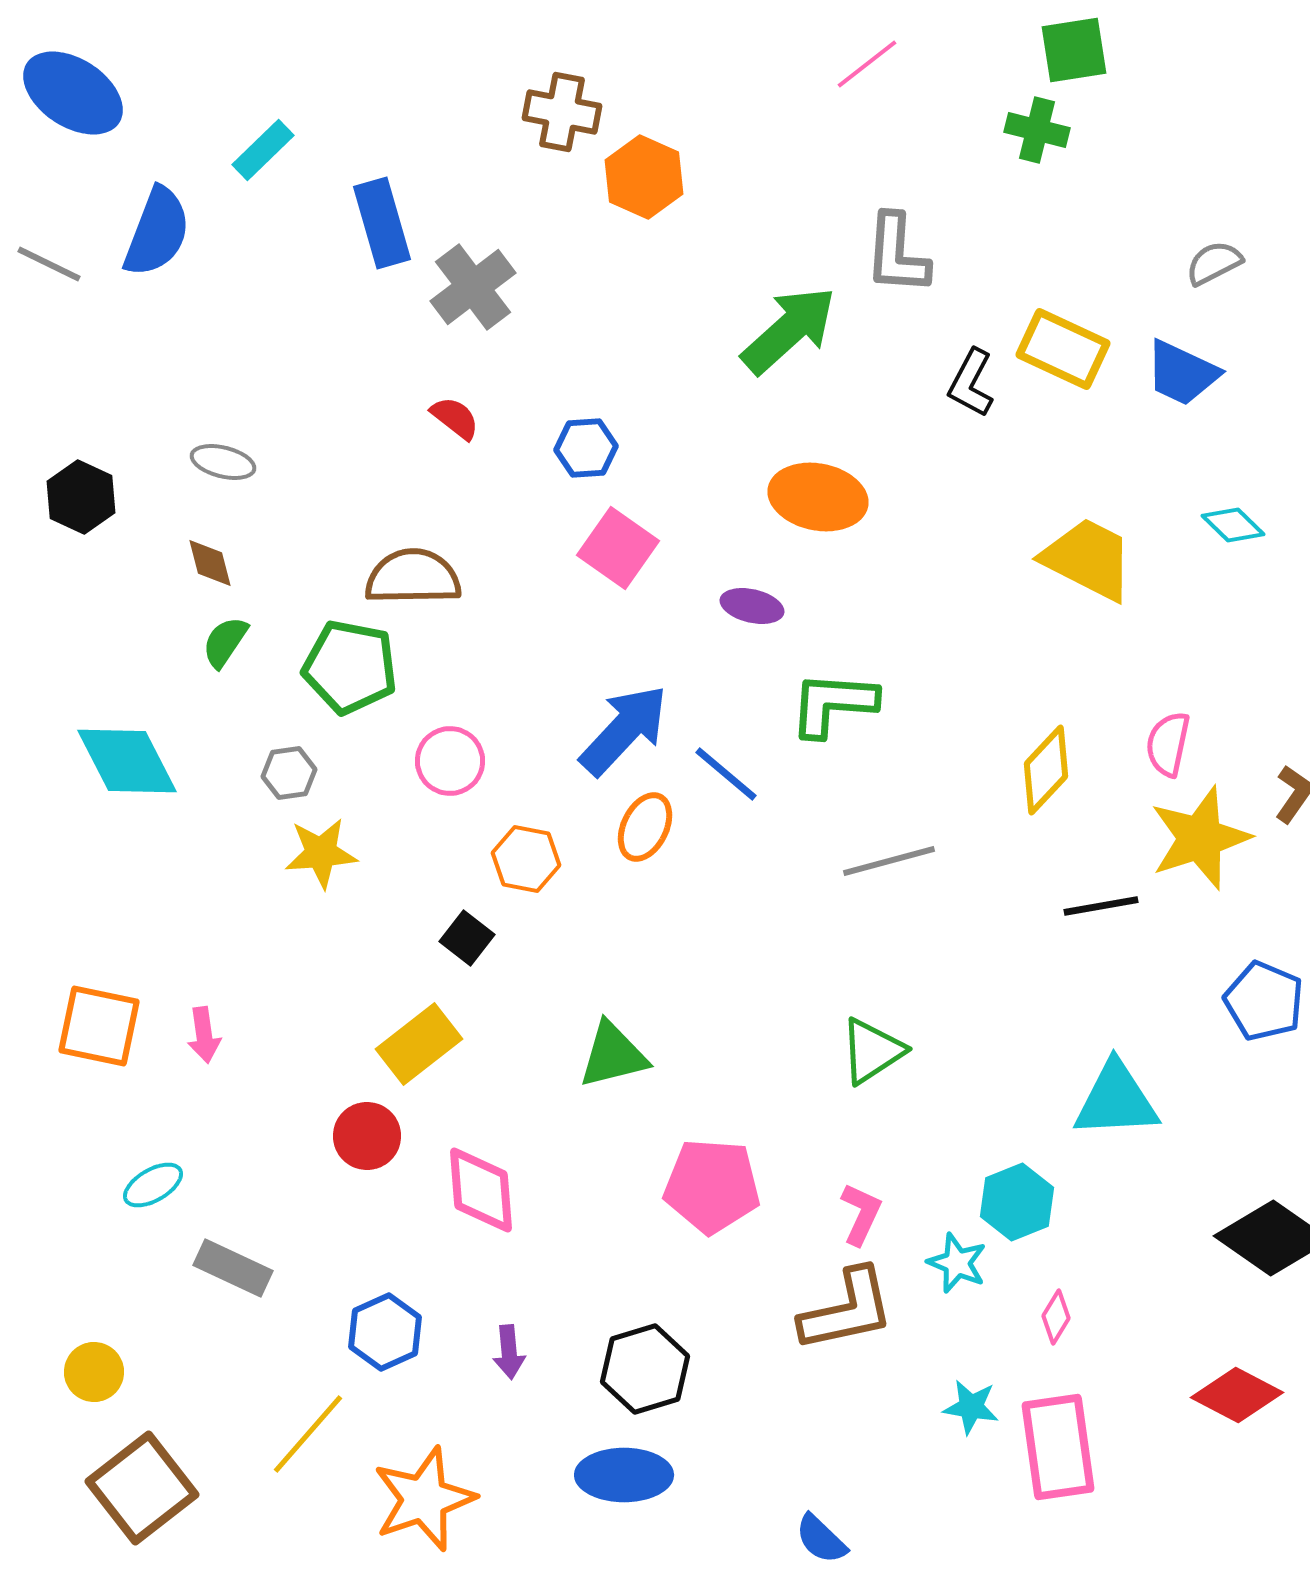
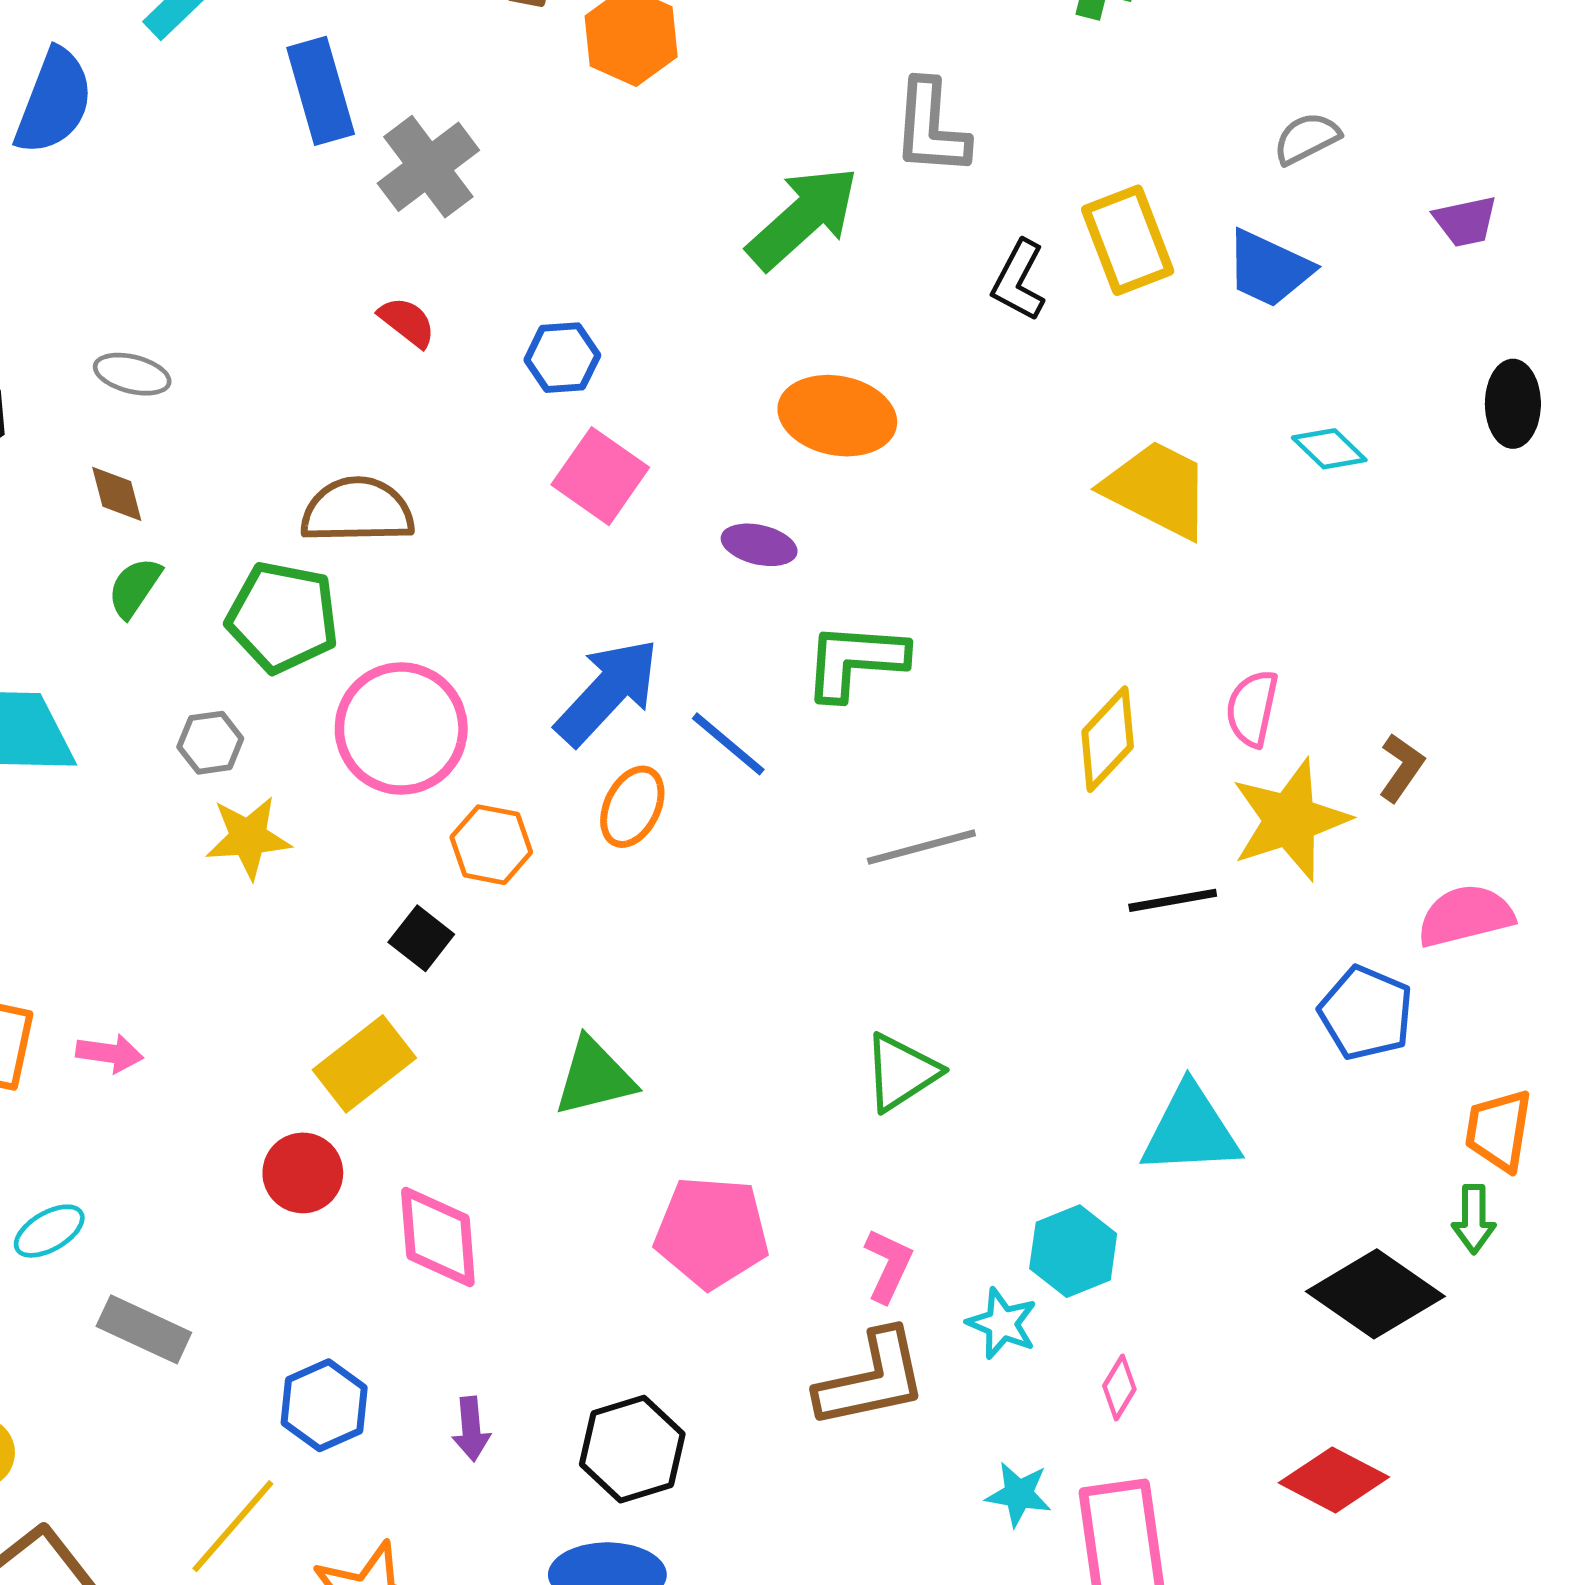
yellow rectangle: (1063, 349) -> (1128, 240), turned 44
pink circle: (450, 761) -> (401, 729), size x1.6
pink arrow: (204, 1035) -> (110, 1053), turned -74

